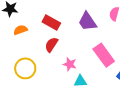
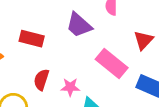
red semicircle: (51, 45) -> (41, 80), moved

